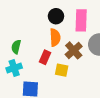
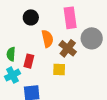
black circle: (56, 16) -> (31, 17), moved
red rectangle: (45, 57) -> (29, 61), moved

